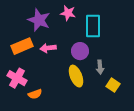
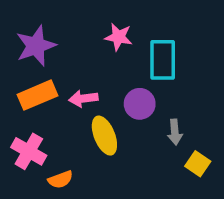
purple star: (39, 20) -> (36, 46), moved, turned 30
yellow ellipse: (76, 76) -> (104, 136), moved

